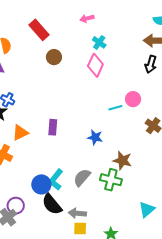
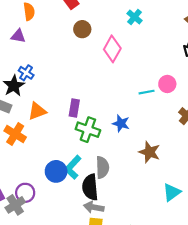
pink diamond: (95, 65) -> (112, 49), moved
gray semicircle: (82, 177) -> (102, 167), turned 132
green cross: (111, 180) -> (88, 130), moved
black semicircle: (52, 204) -> (90, 187), moved, turned 30
cyan triangle: (147, 209) -> (172, 192), moved

